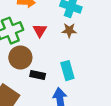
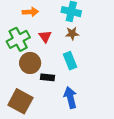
cyan rectangle: (67, 71) -> (70, 61), moved

